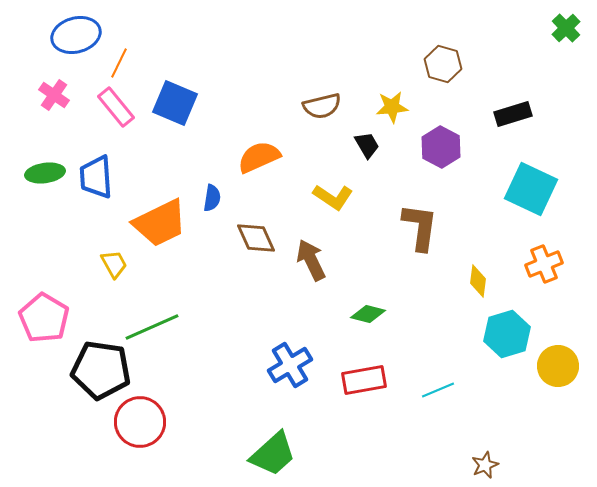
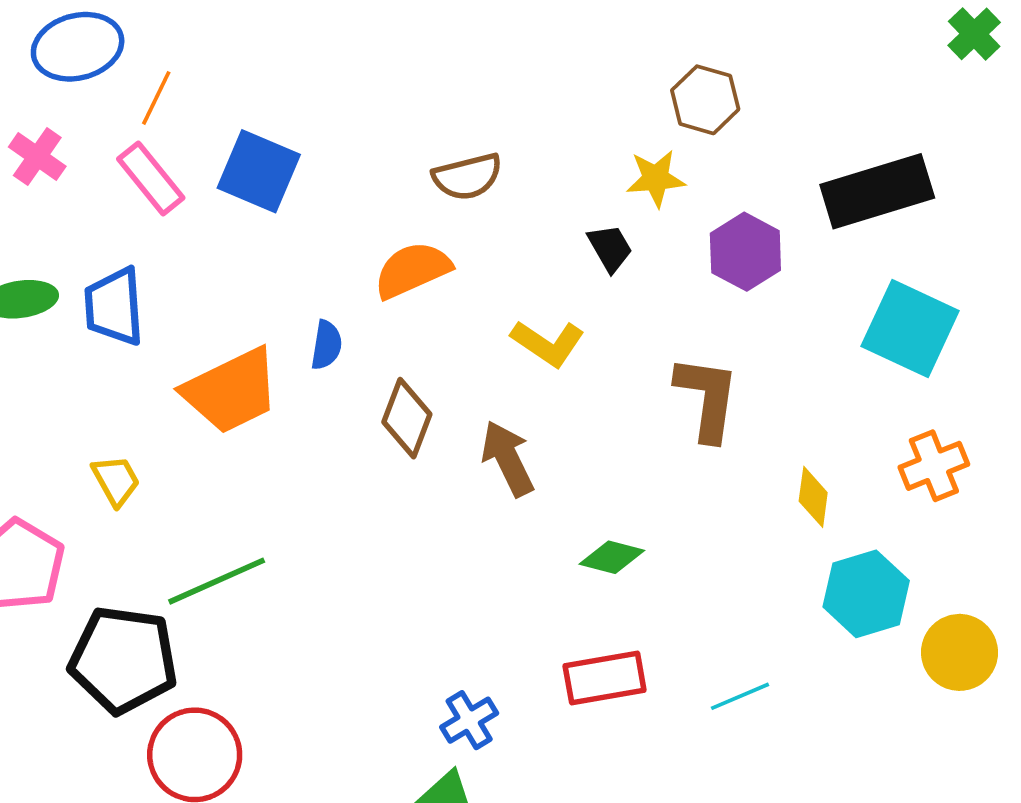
brown hexagon: (443, 64) -> (705, 100), moved
brown semicircle: (322, 106) -> (467, 177), moved
black rectangle: (513, 114) -> (877, 191), size x1.6
brown diamond: (256, 238) -> (407, 418), turned 45
yellow trapezoid: (114, 264) -> (116, 480), moved
blue cross: (290, 365) -> (469, 720), moved, size x0.7

